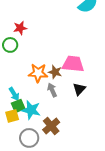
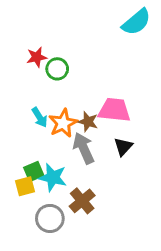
green circle: (10, 45) -> (57, 69), moved
orange star: (38, 73) -> (63, 123), turned -30
gray arrow: (52, 90) -> (84, 148), size x1.5
cyan arrow: (14, 94) -> (40, 117), moved

